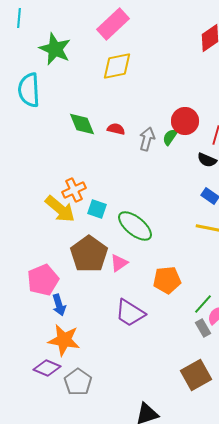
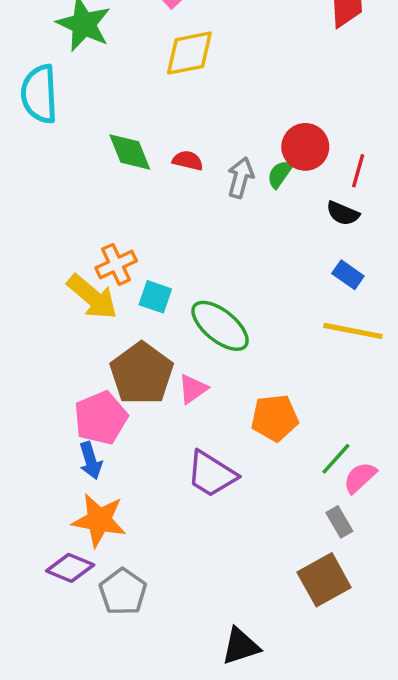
pink pentagon: (43, 280) -> (101, 418), moved
gray rectangle: (203, 328) -> (339, 522), moved

